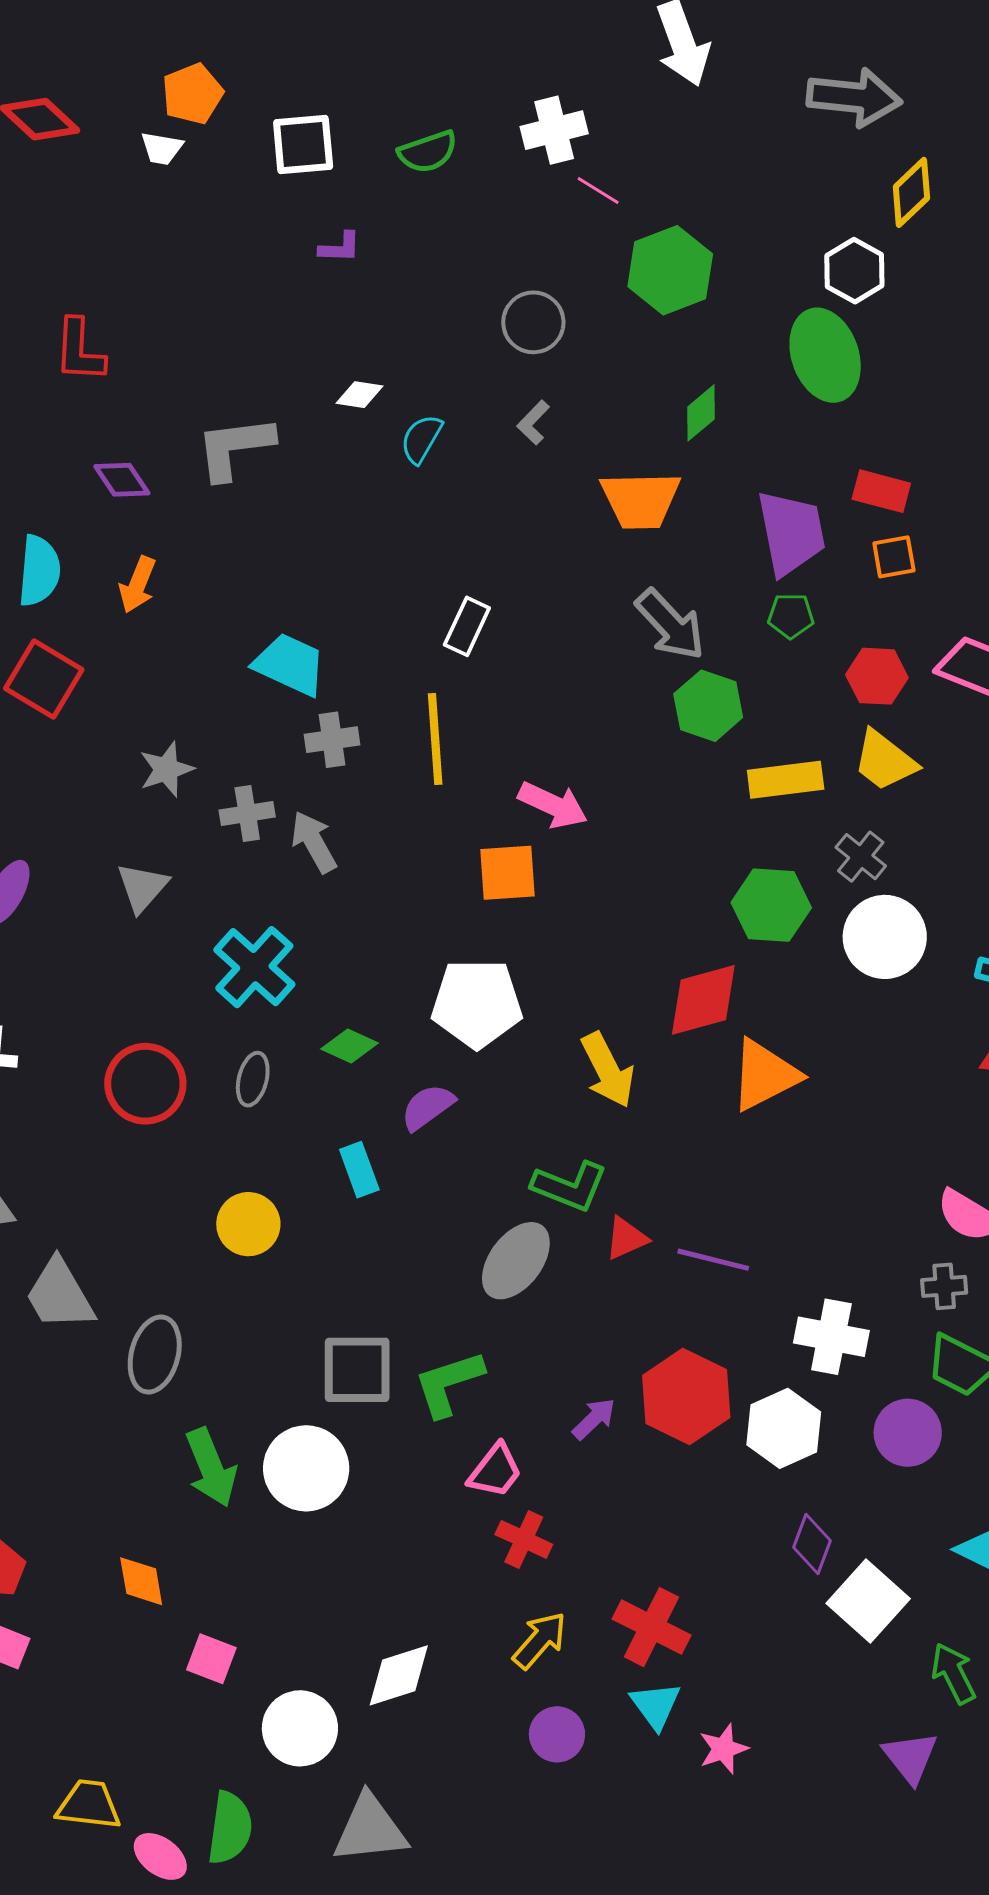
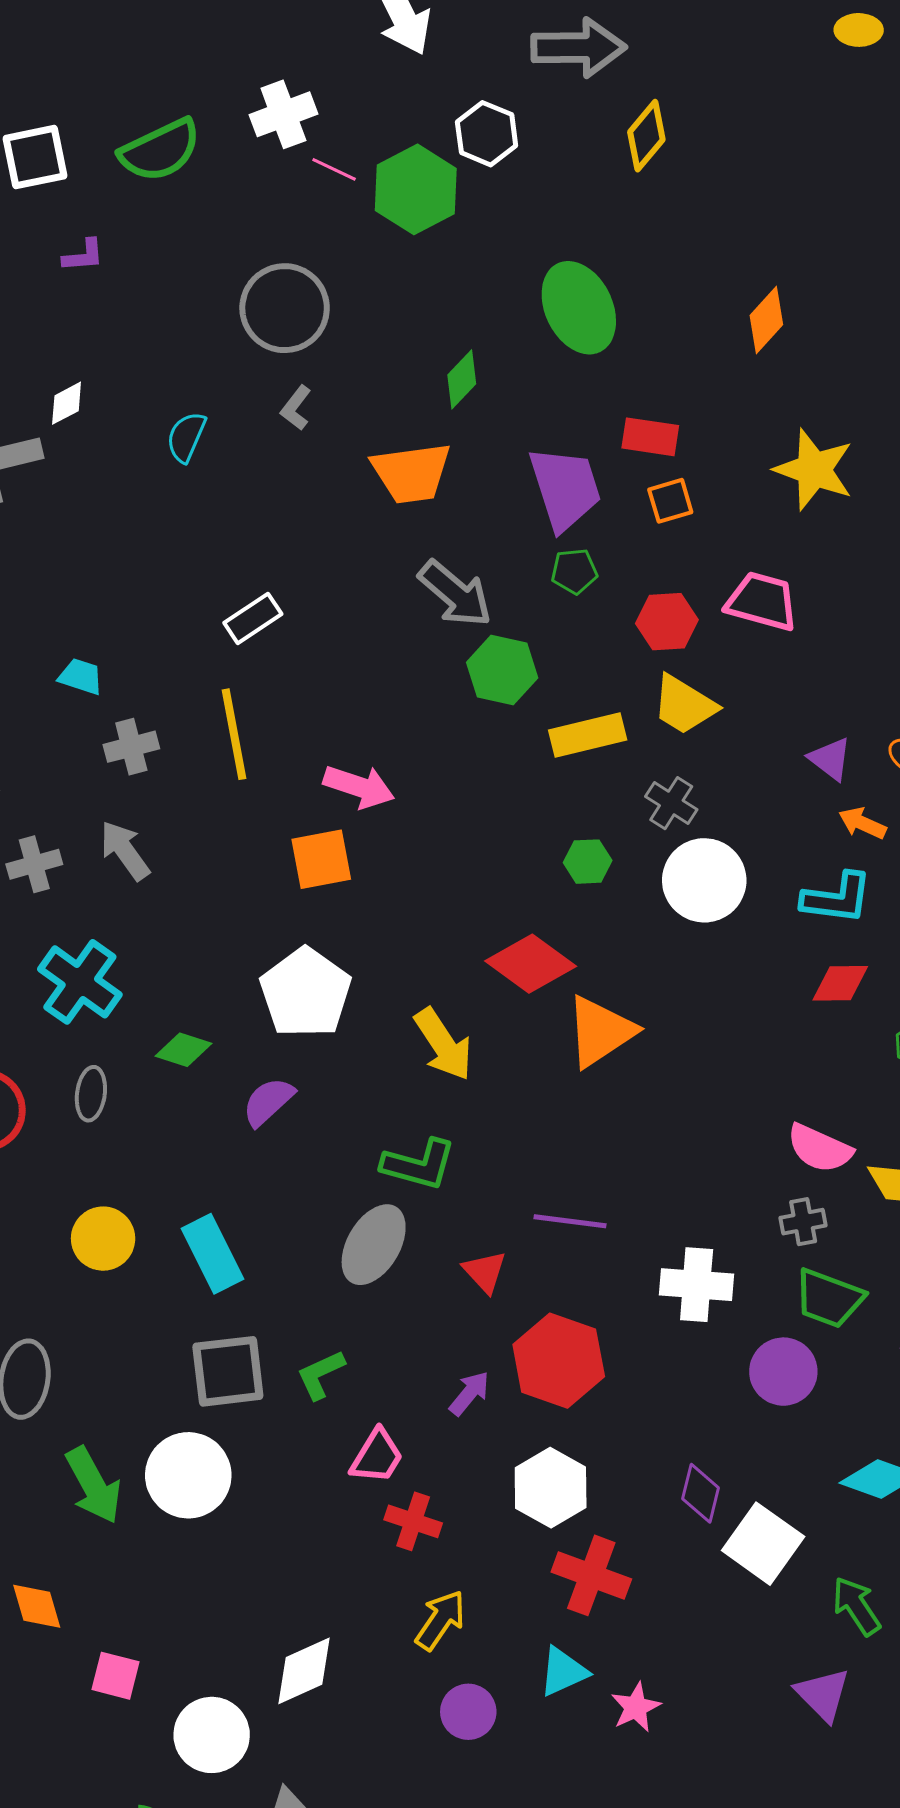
green semicircle: (428, 152) -> (160, 150), size x1.4
green hexagon: (670, 270) -> (416, 189), moved
white hexagon: (854, 271) -> (487, 134), moved
gray circle: (533, 322) -> (285, 308), size x1.4
white diamond: (359, 395) -> (67, 403), moved, turned -30
white rectangle: (467, 626) -> (253, 618), turned 38
cyan trapezoid: (290, 664) -> (81, 677), size x0.6
gray cross: (247, 814) -> (34, 864), moved
green hexagon: (771, 905) -> (588, 862), size x0.6
red diamond: (703, 1000) -> (531, 964), turned 58
white pentagon: (477, 1003) -> (306, 993), turned -30
cyan rectangle: (359, 1170) -> (212, 1254), moved, size x1.4
red triangle: (626, 1238) -> (485, 1272), moved, turned -42
green L-shape: (449, 1383) -> (321, 1375), size x0.7
white hexagon: (784, 1428) -> (551, 1488), moved
red cross: (652, 1627) -> (591, 1575), moved
cyan triangle: (656, 1705) -> (563, 1672), turned 48

